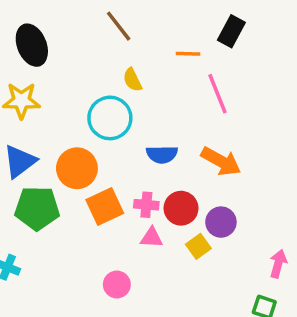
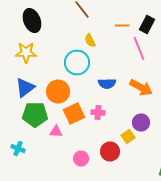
black rectangle: (231, 31) -> (147, 24), moved
red circle: (181, 208) -> (110, 152), moved
pink triangle: (152, 238) -> (56, 132), moved

